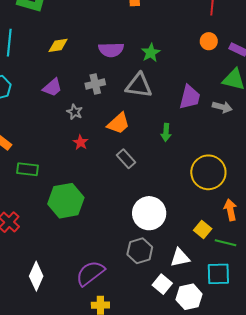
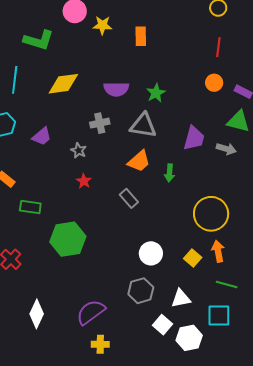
yellow diamond: (58, 45) -> (63, 84), size x1.5
purple trapezoid: (52, 87) -> (42, 136), moved
orange trapezoid: (118, 123) -> (139, 161), moved
orange arrow: (230, 210) -> (218, 251), moved
white circle: (149, 213) -> (151, 253), size x0.7
yellow square: (203, 230) -> (193, 258), moved

